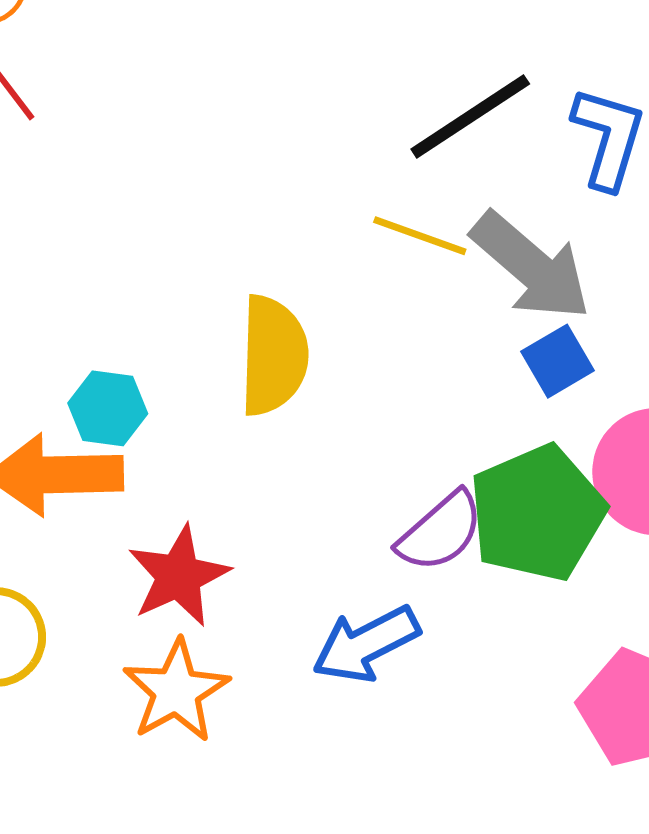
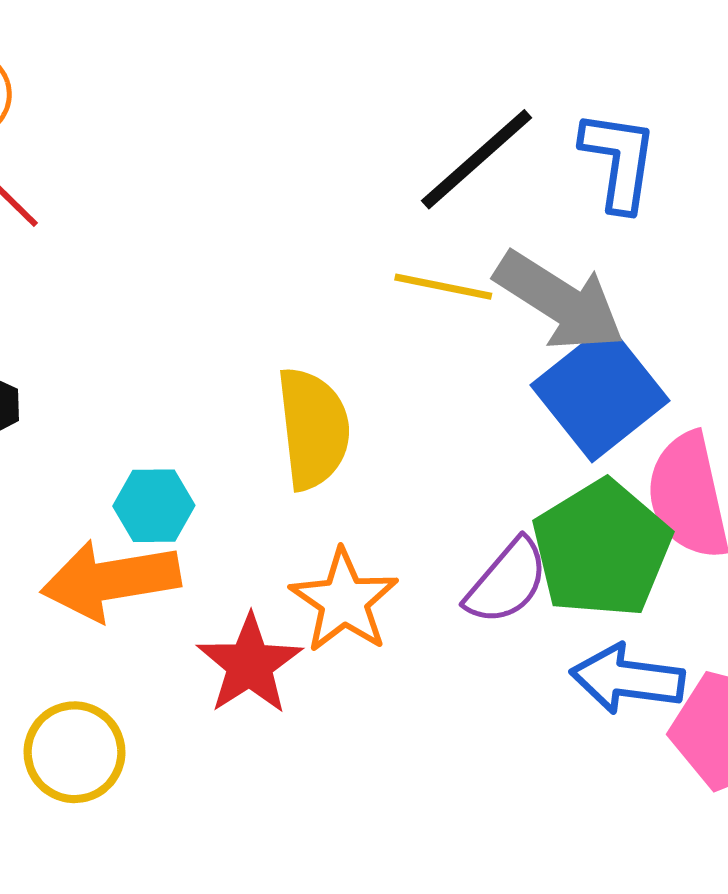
blue square: (557, 361) -> (600, 393), size x1.8
blue arrow: (366, 644) -> (627, 679), moved, turned 43
orange star: (176, 691) -> (344, 601), moved

